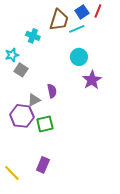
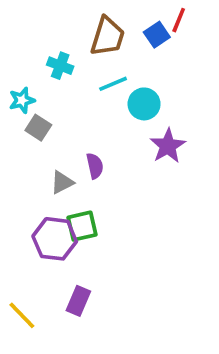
blue square: (82, 12) -> (157, 35), moved
cyan line: (77, 29) -> (113, 84), moved
purple hexagon: (22, 116) -> (55, 239), moved

